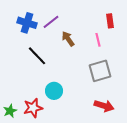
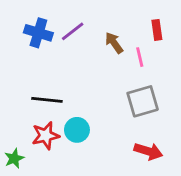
brown arrow: (68, 39) -> (114, 43), moved
black line: (37, 56) -> (47, 100), moved, turned -40
red star: (33, 108) -> (46, 136), moved

